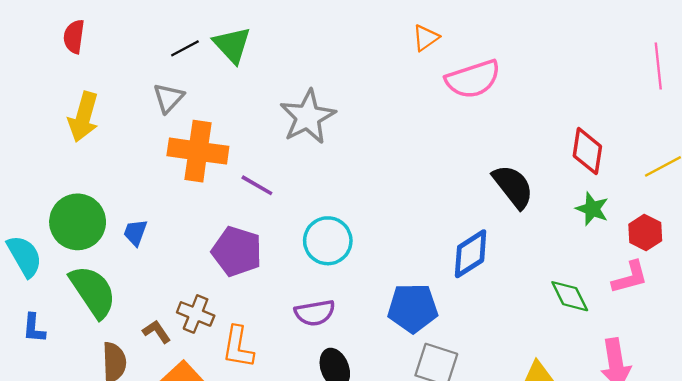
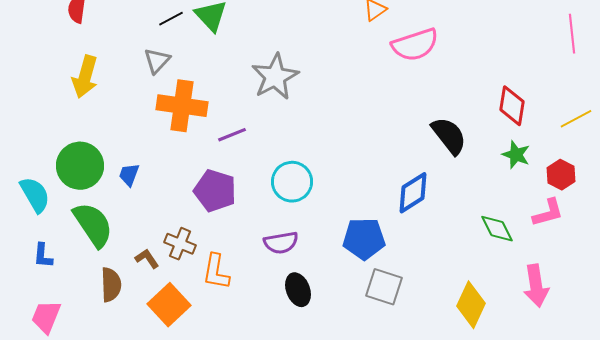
purple line: (257, 185) -> (232, 135), turned -52

